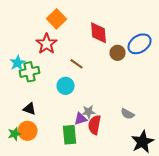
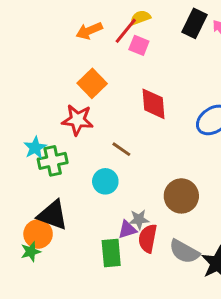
red star: (46, 44) -> (78, 120), turned -30
brown circle: (118, 53) -> (181, 196), moved, size x1.5
black triangle: (30, 109) -> (53, 215), size x1.6
gray semicircle: (128, 114) -> (184, 252), moved, size x1.5
orange circle: (28, 131) -> (38, 234), moved

